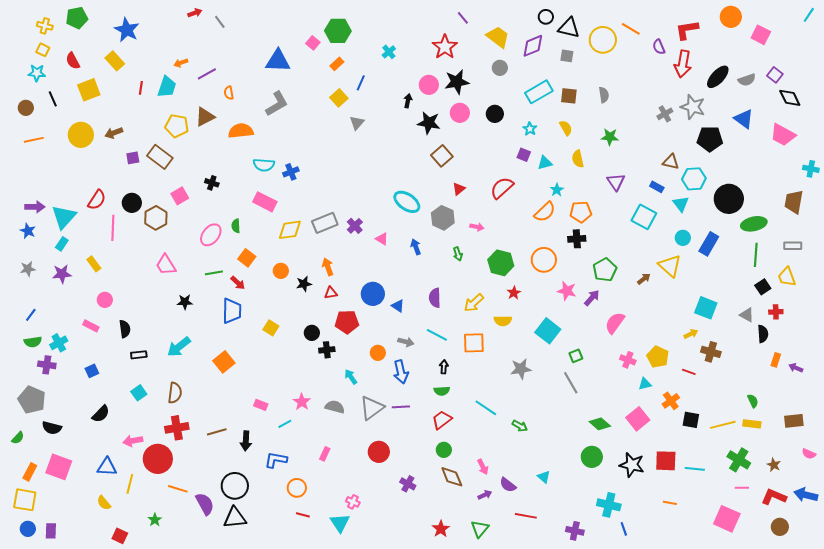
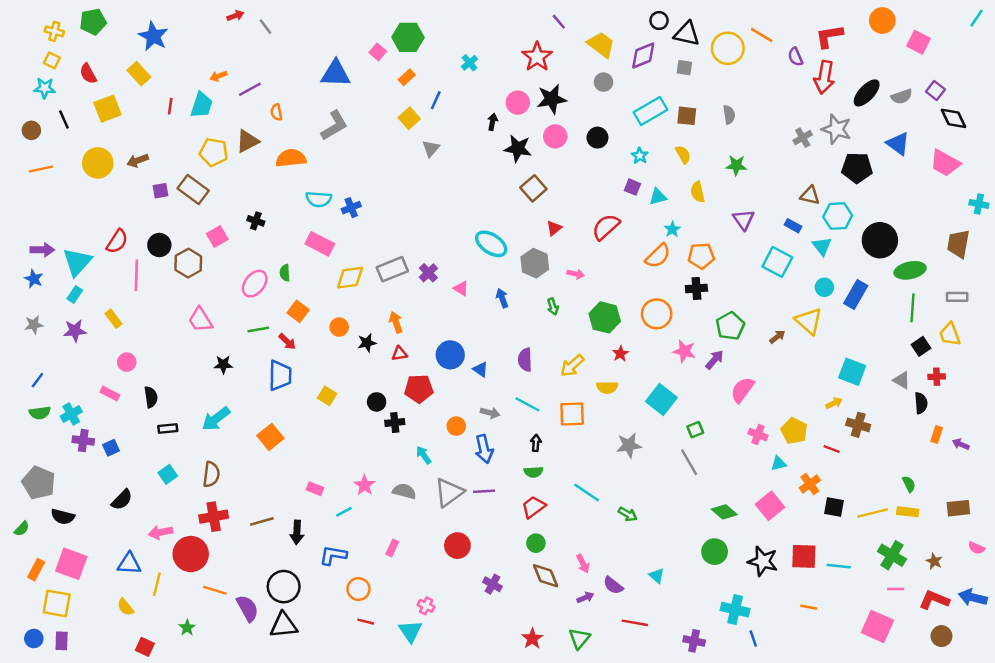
purple cross: (47, 365) -> (83, 441), moved
yellow square: (25, 500) -> (57, 603), moved

